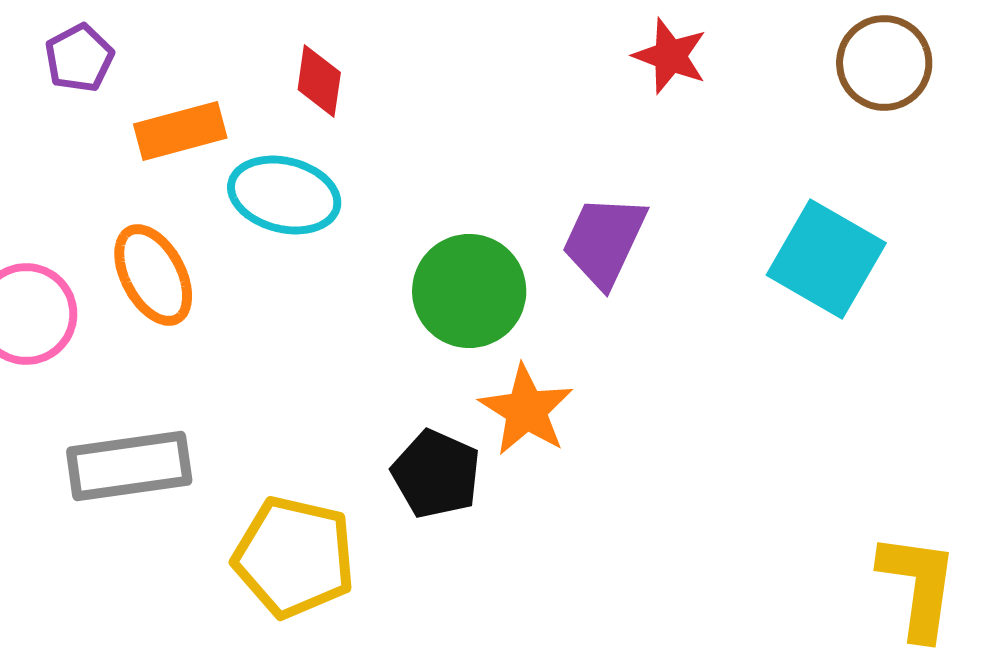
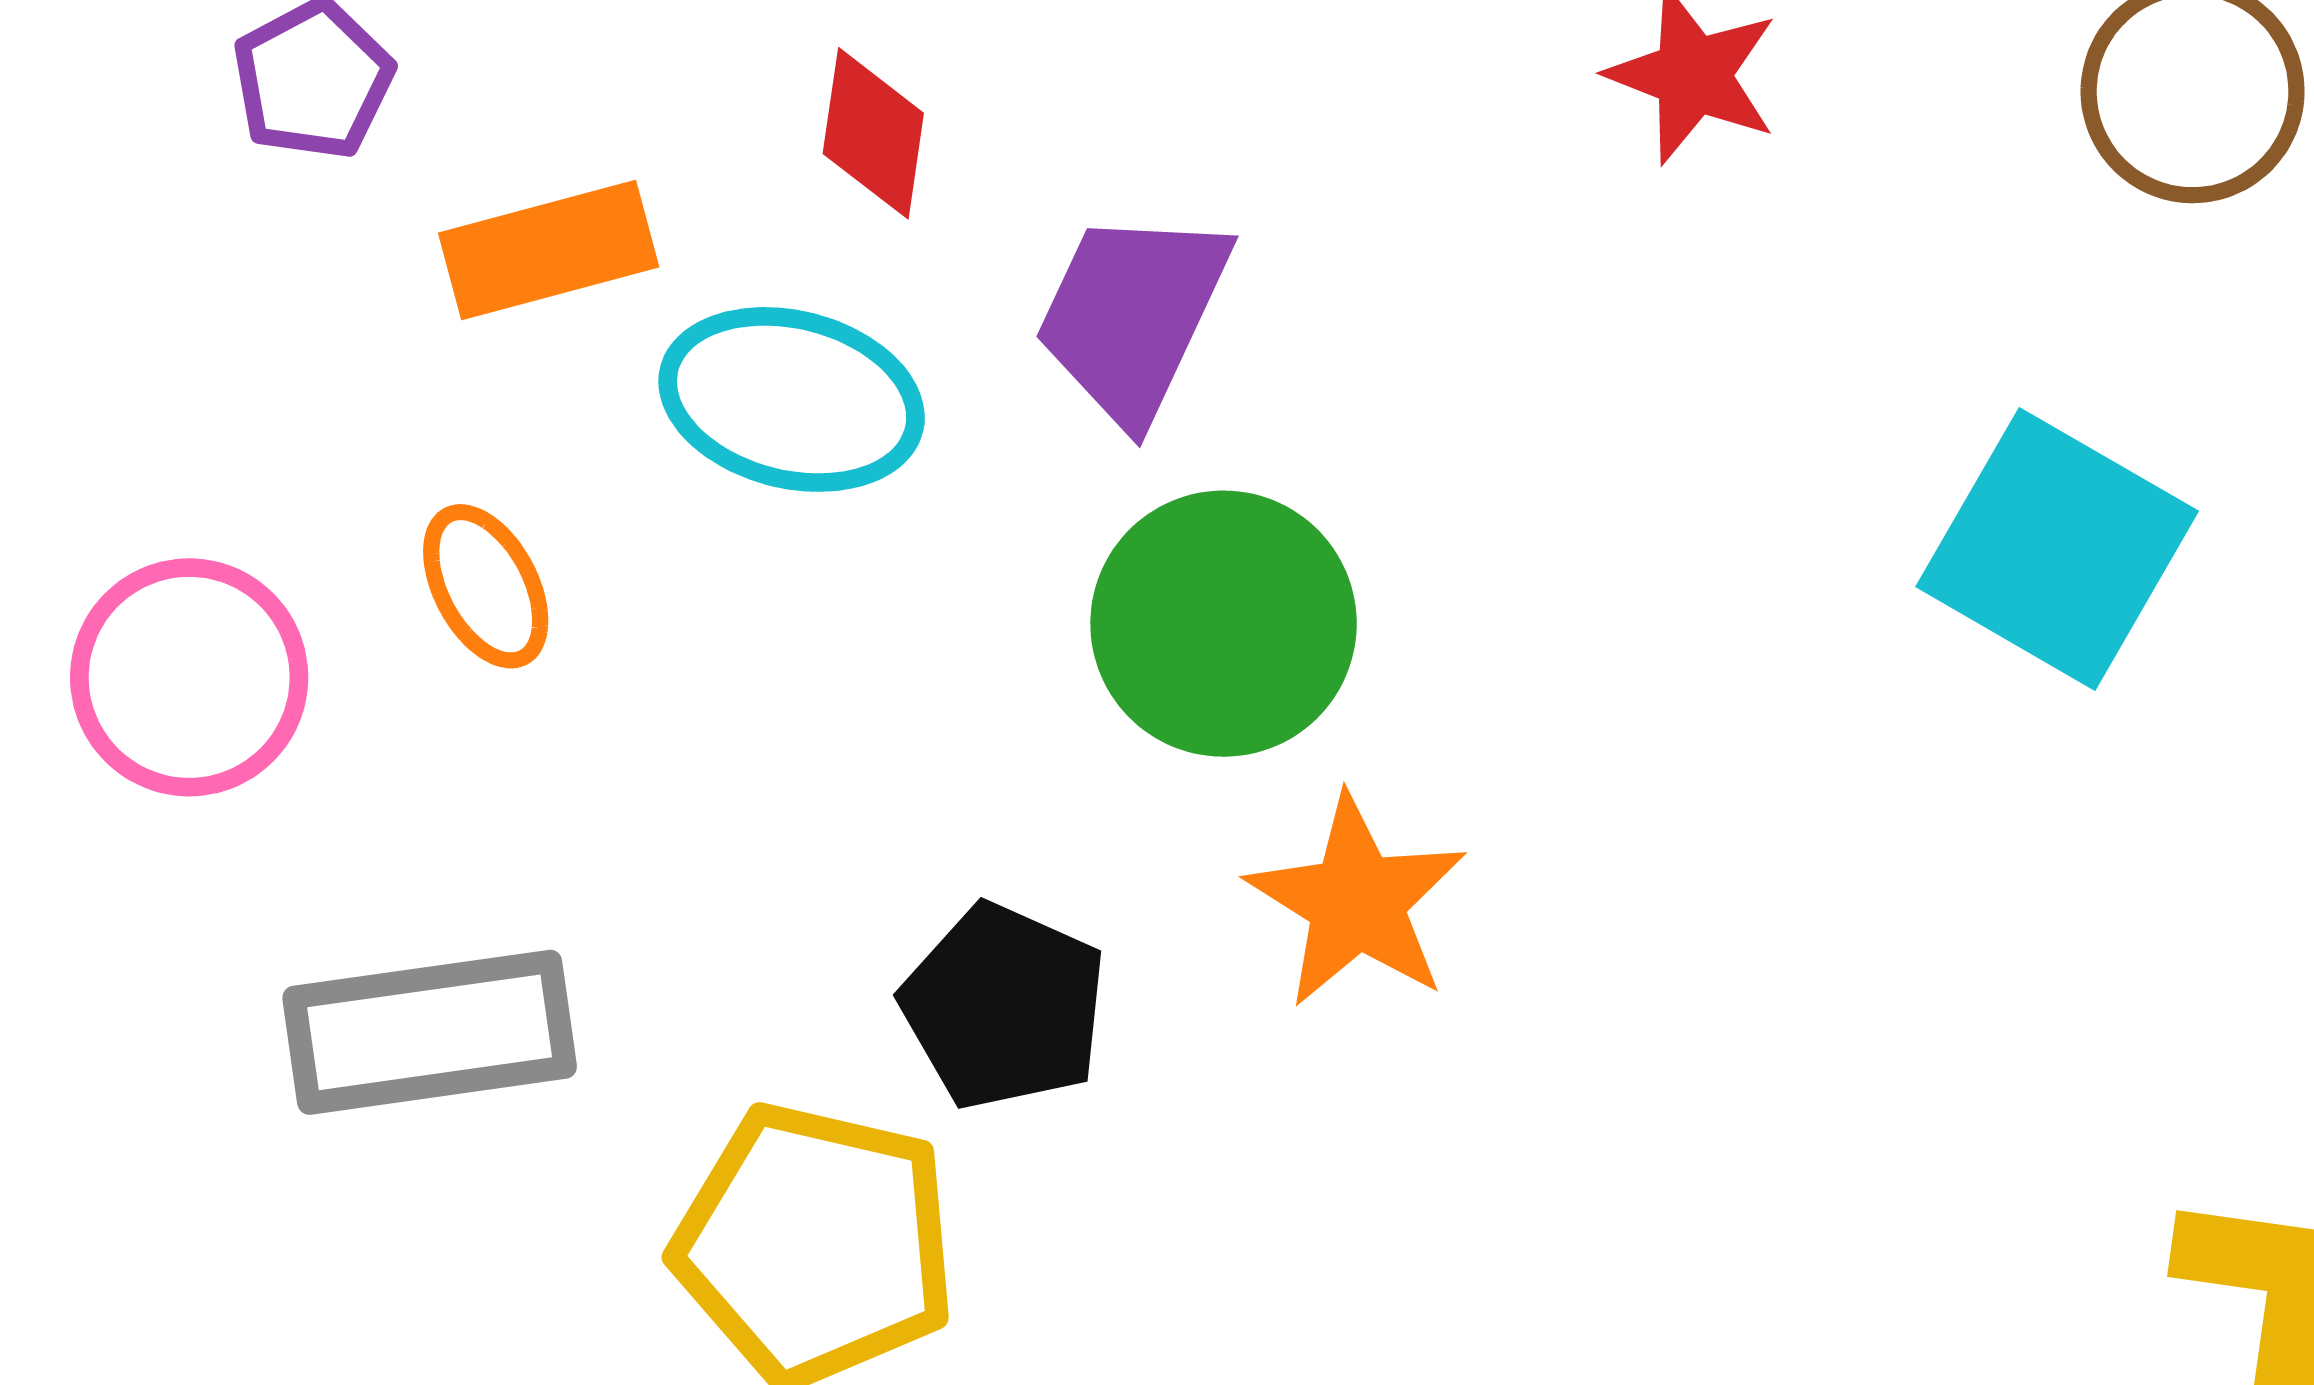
purple trapezoid: (604, 241) -> (1132, 315), moved
orange ellipse: (153, 275) -> (486, 586), size x0.7
black pentagon: (436, 474) -> (1004, 1007), moved

